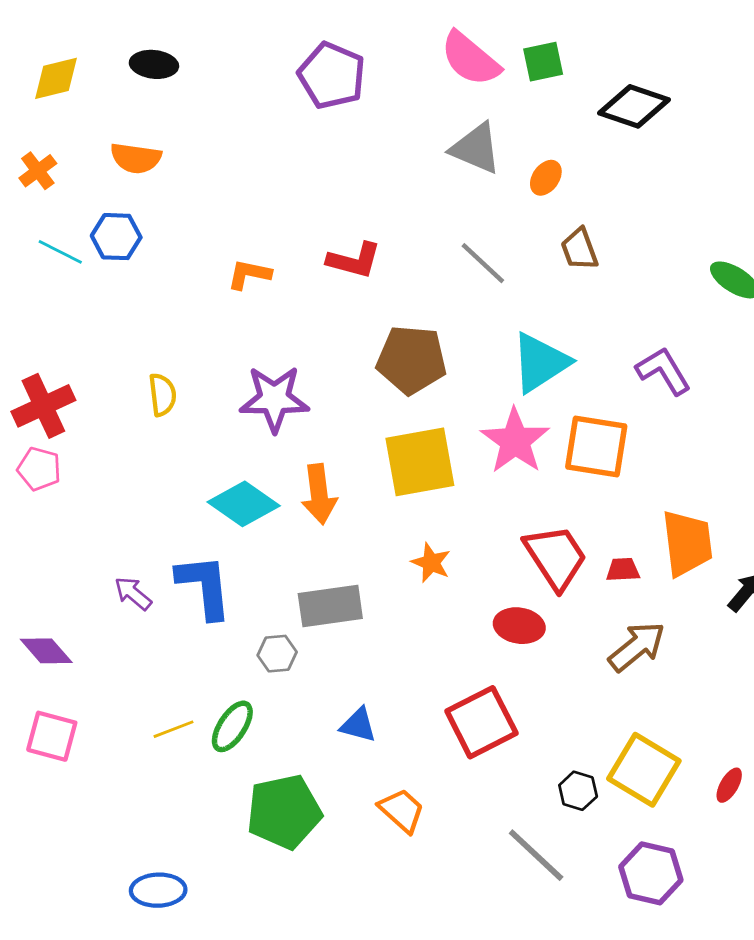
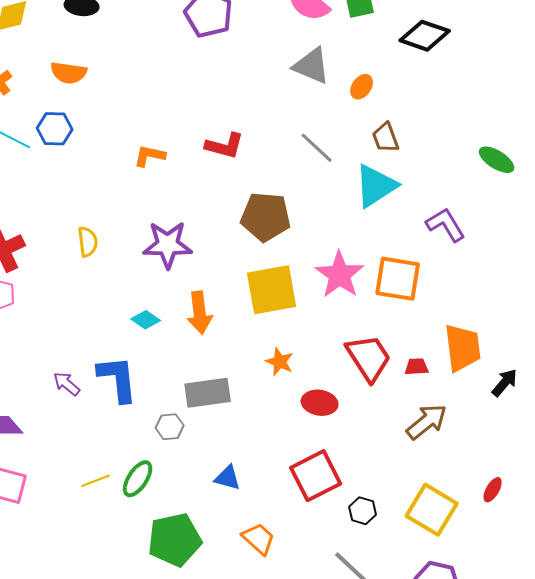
cyan triangle: (540, 362) -> (376, 186), moved
cyan diamond: (244, 504) -> (146, 320), size x0.6
red ellipse: (519, 626) -> (320, 403), moved
red ellipse: (729, 785) -> (493, 490), moved
black hexagon: (578, 791) -> (363, 511), moved

